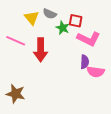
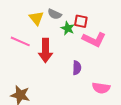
purple semicircle: (85, 62) -> (77, 68), moved
pink semicircle: (96, 72) -> (101, 88), moved

